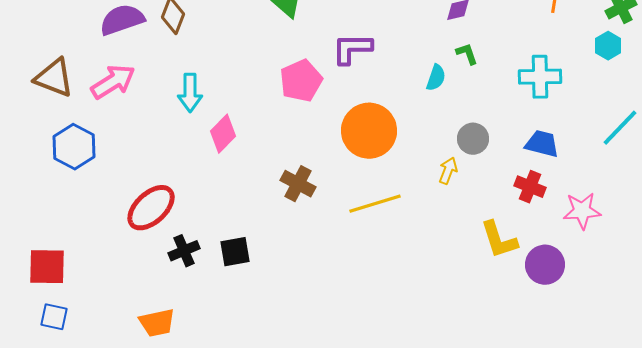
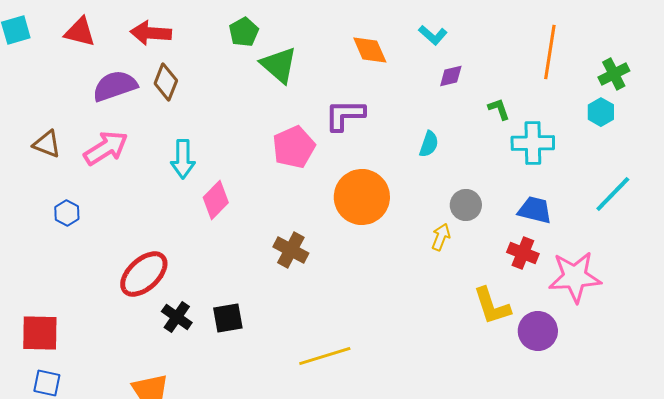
green L-shape: (467, 54) -> (499, 109), moved
brown triangle: (54, 78) -> (47, 144), size x0.7
blue hexagon: (74, 147) -> (67, 213), size x0.6
yellow line: (375, 204) -> (325, 356), moved
pink star: (582, 211) -> (575, 277), size x1.4
black cross: (184, 251) -> (177, 317), turned -32

